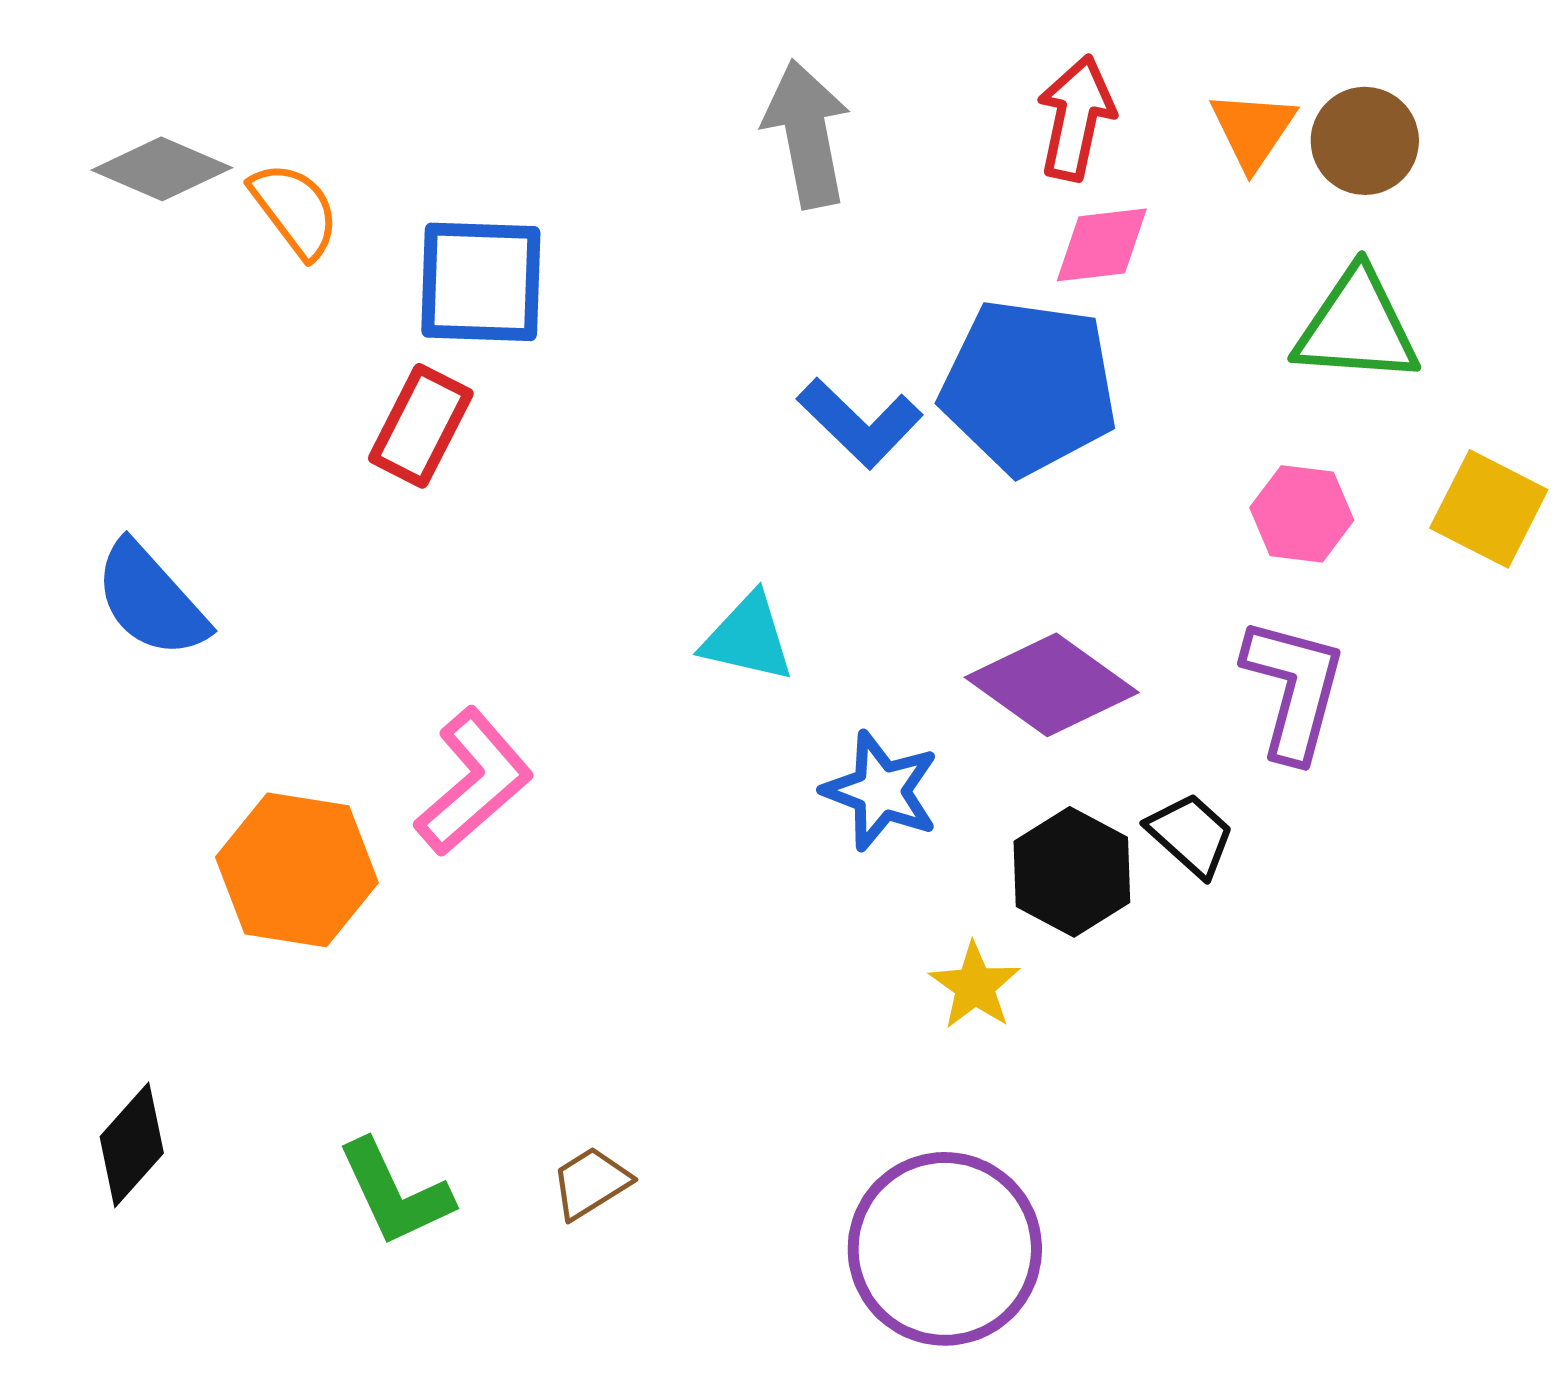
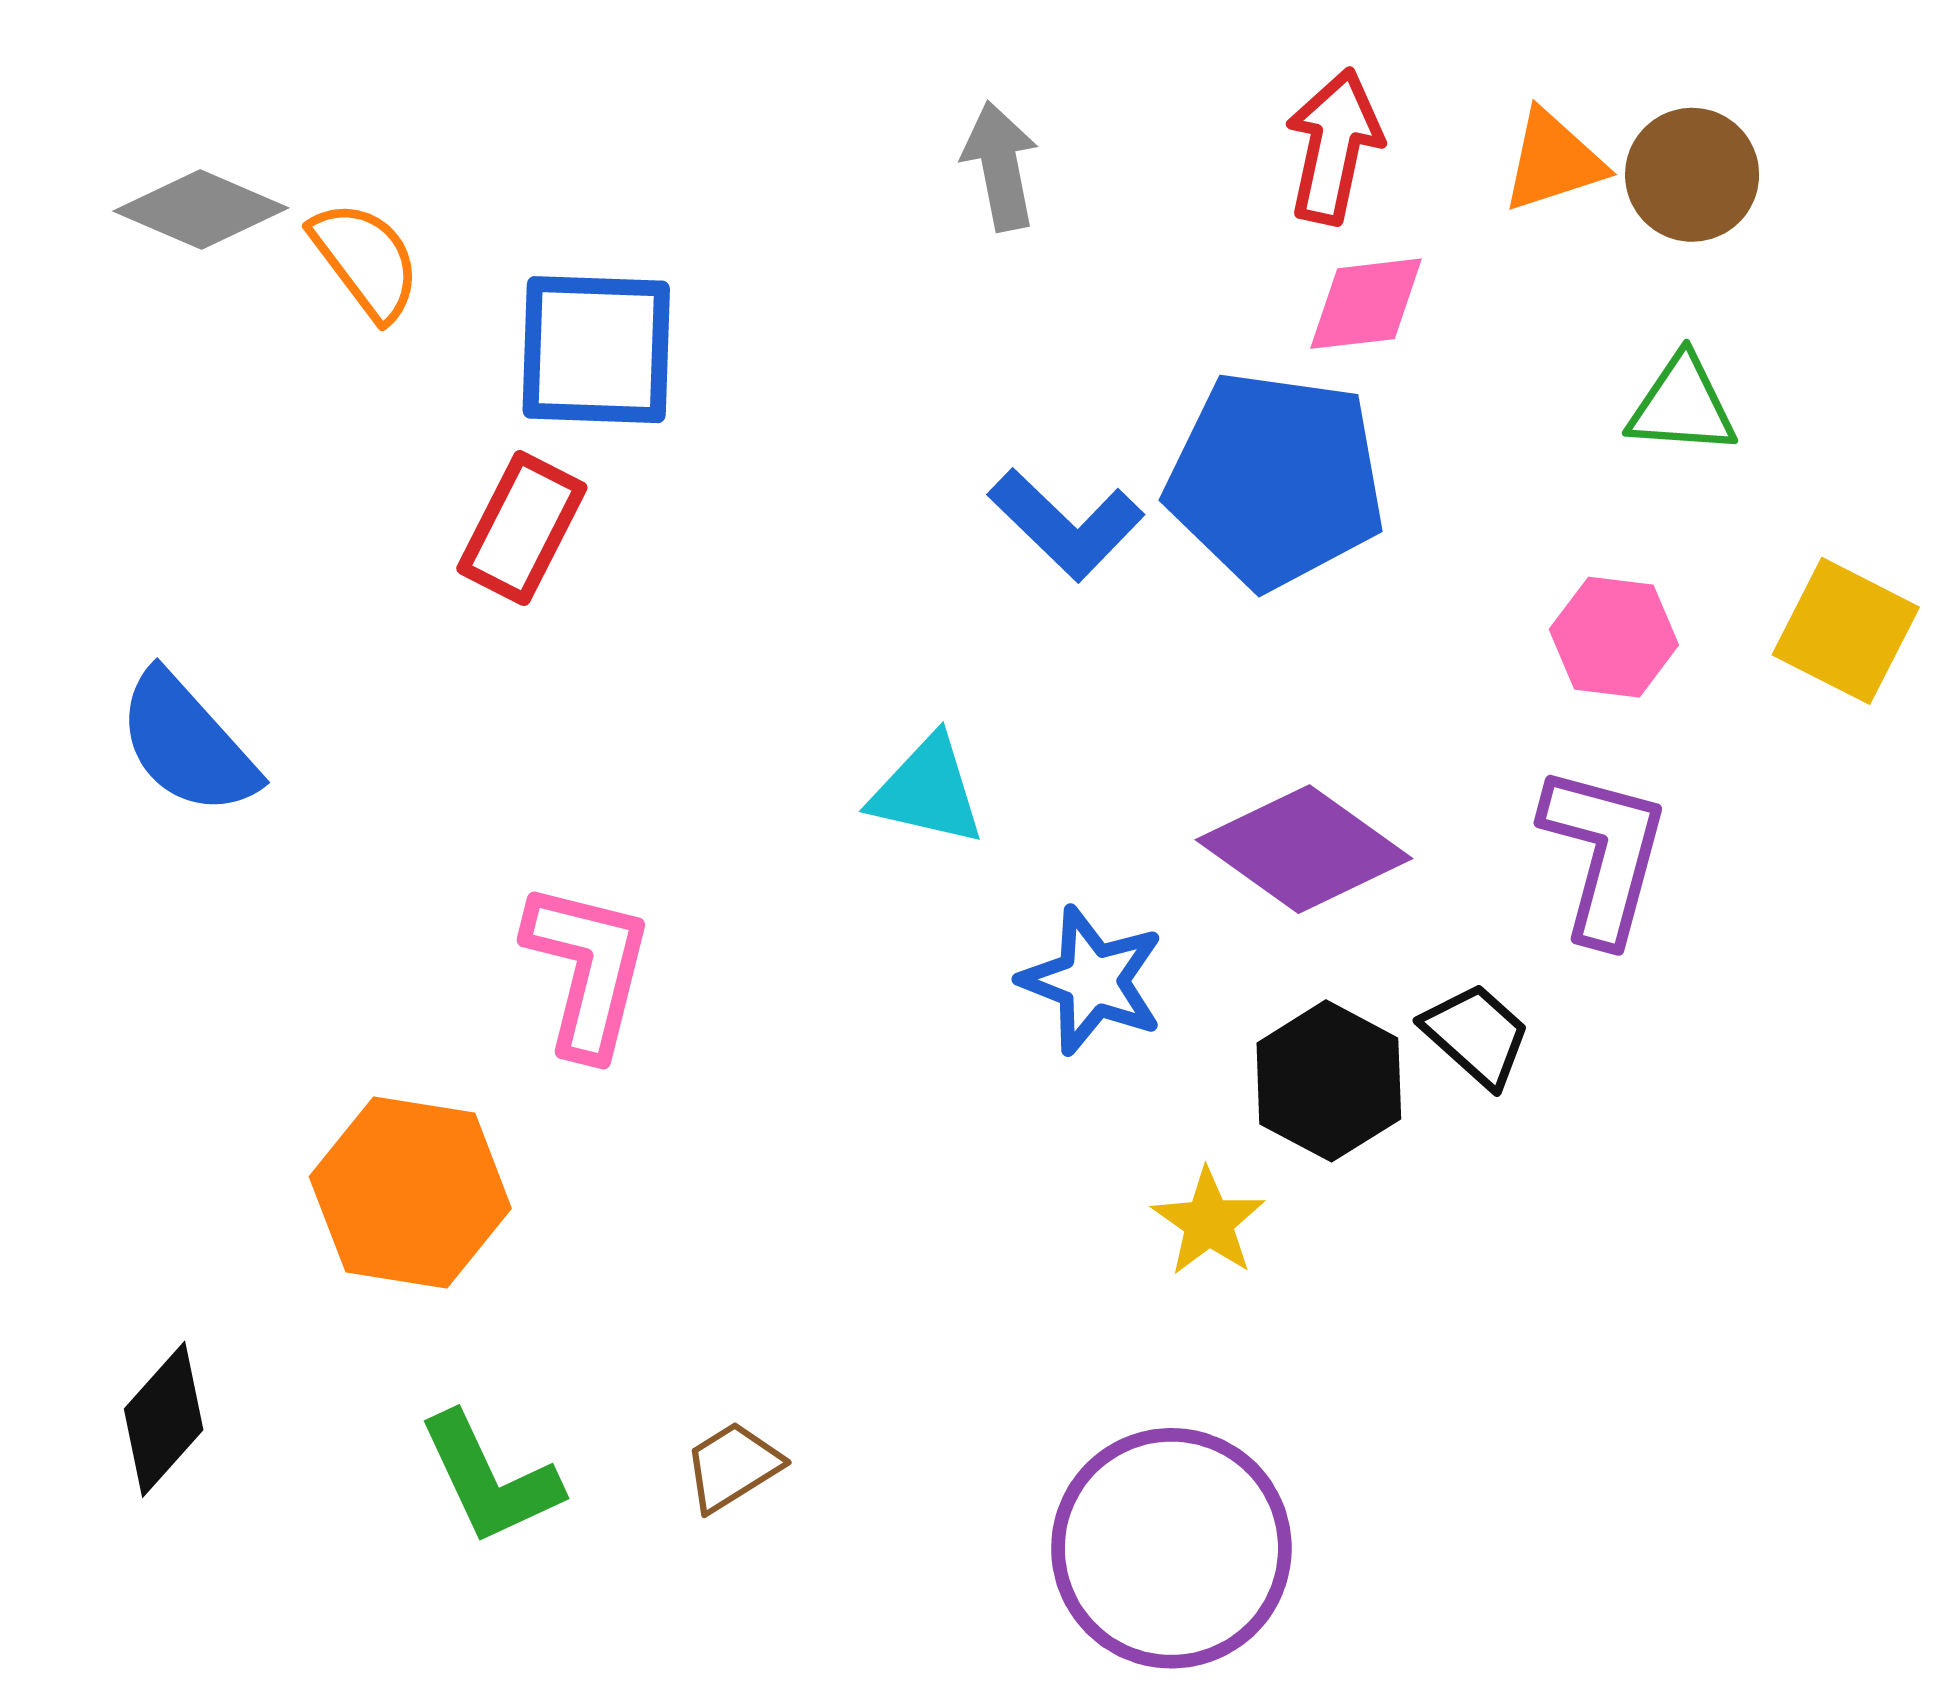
orange triangle: (1253, 130) -> (1553, 161), turned 38
gray arrow: (807, 134) -> (1000, 166), size x0.7
green triangle: (1357, 327) -> (1682, 405), size x0.7
pink L-shape: (474, 782) -> (588, 969), turned -35
orange hexagon: (297, 870) -> (410, 1192), moved

